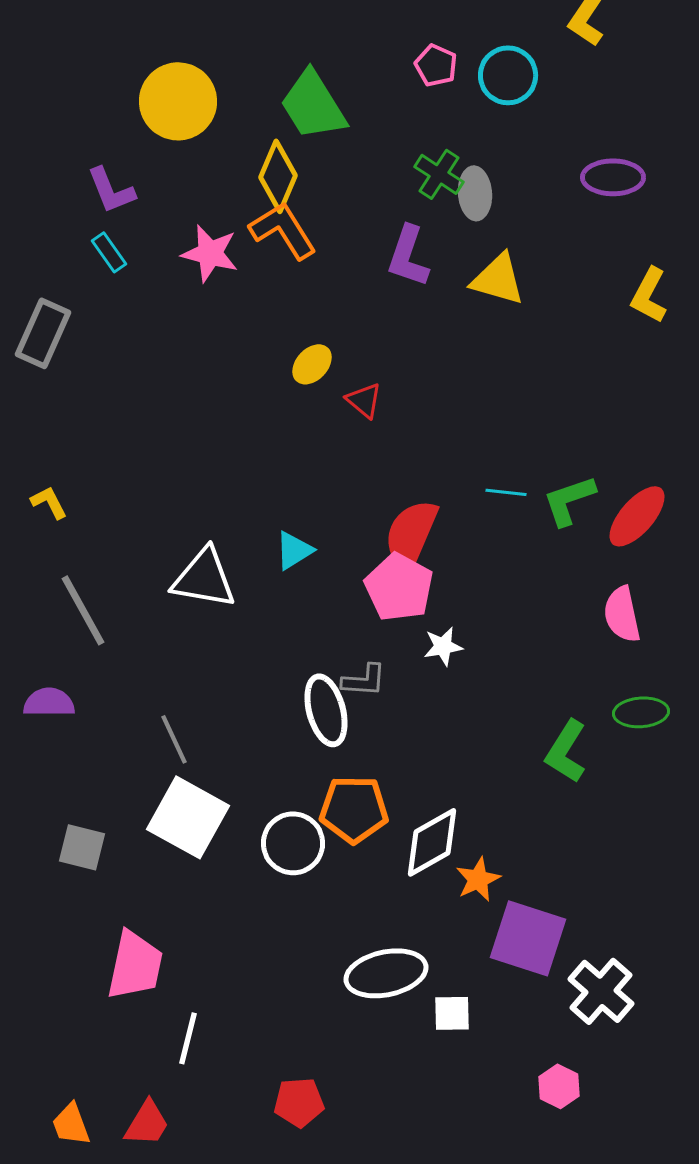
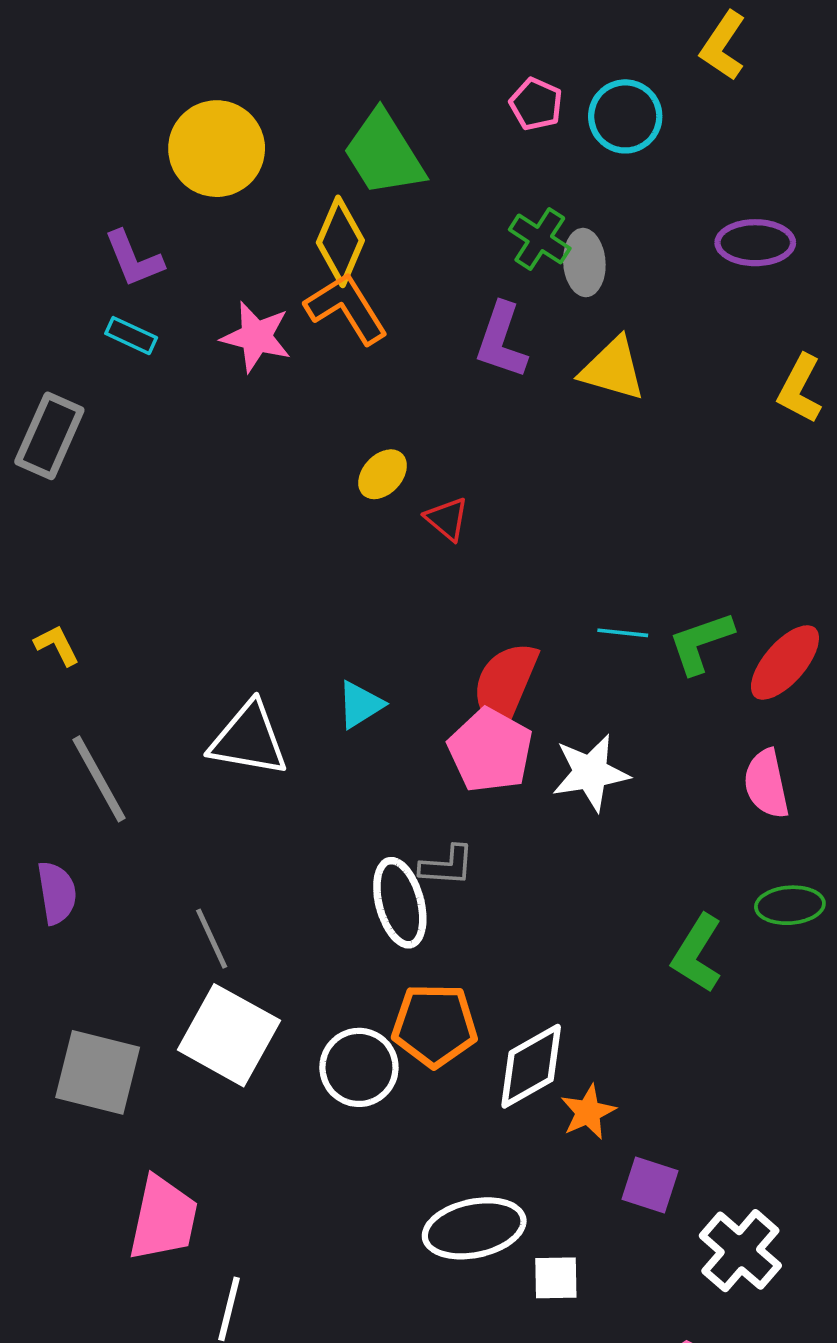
cyan rectangle: (109, 252) -> (131, 336), turned -30
white star: (443, 646) -> (591, 773), moved, size x1.6
purple semicircle: (49, 702) -> (57, 893), turned 81
gray square: (82, 847) -> (98, 1072), size x1.5
purple square: (528, 938) -> (650, 1185), size x0.6

